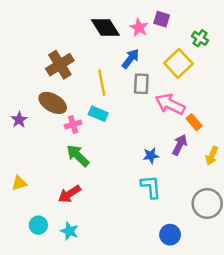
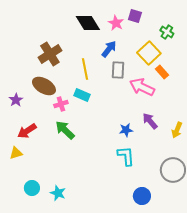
orange rectangle: (194, 122) -> (162, 72), moved
purple arrow: (180, 145) -> (150, 121), turned -66
red arrow: (69, 194) -> (27, 131), moved

